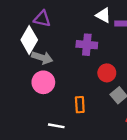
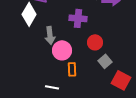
gray arrow: (42, 58) -> (50, 35), moved, turned 66
pink circle: (43, 82) -> (62, 50), moved

